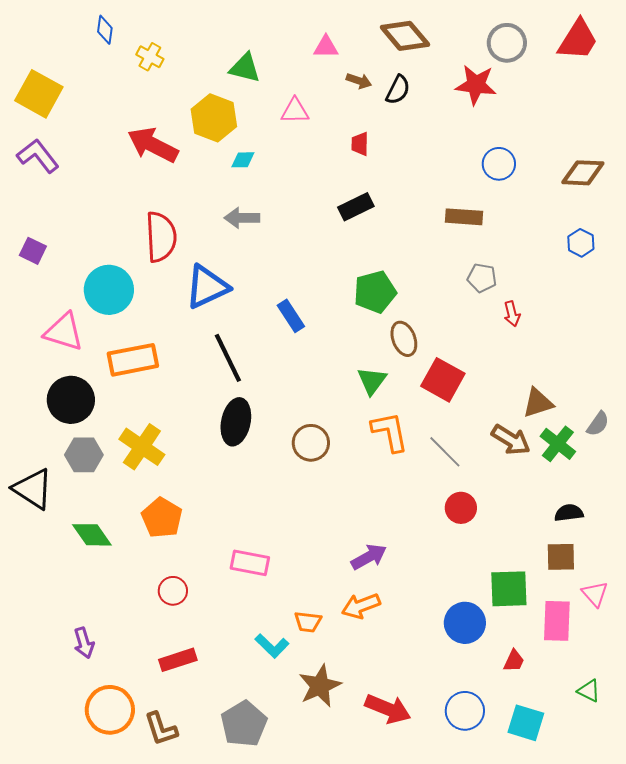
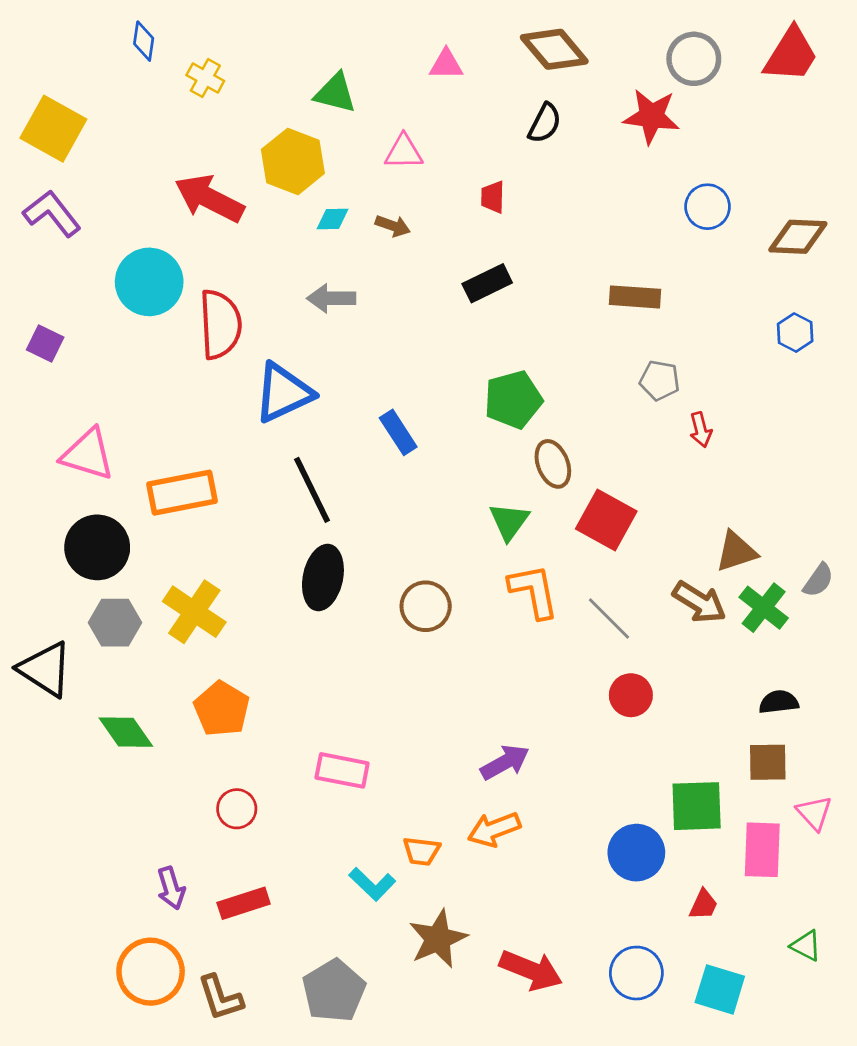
brown arrow: (359, 81) -> (393, 226), moved
blue circle: (499, 164) -> (708, 207), moved
cyan circle: (109, 290) -> (149, 282), moved
purple arrow: (84, 643) -> (171, 888), moved

